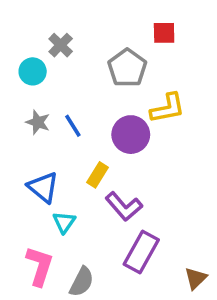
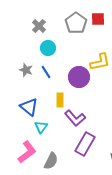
gray pentagon: (127, 68) -> (76, 23), moved
cyan circle: (33, 71) -> (48, 48), moved
yellow rectangle: (97, 175) -> (60, 100), turned -32
pink L-shape: (40, 266) -> (27, 152), turned 35

